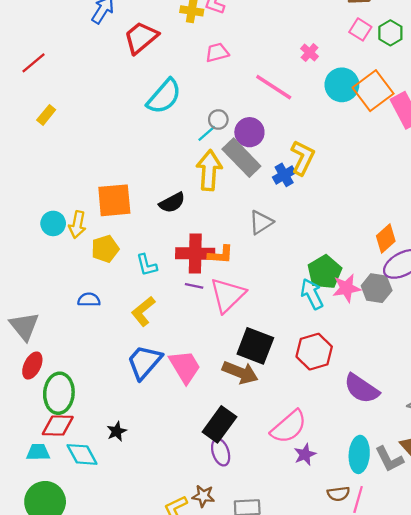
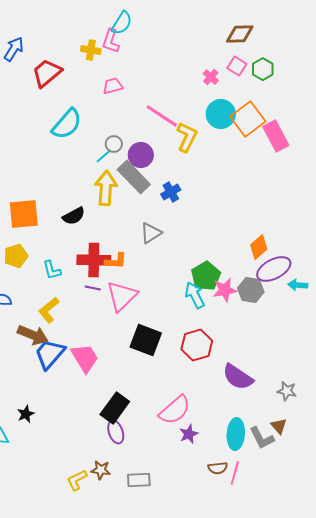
pink cross: (310, 53) -> (211, 77), moved
yellow L-shape: (303, 158) -> (187, 137), moved
brown arrow: (240, 372) -> (33, 335), moved

